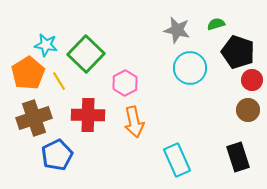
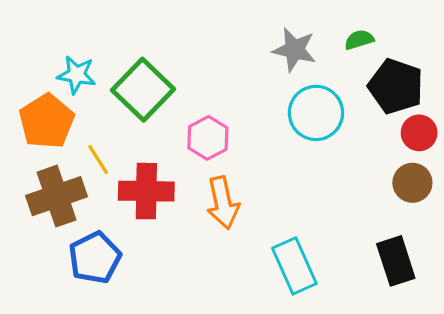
yellow line: (59, 81) -> (98, 159), moved

